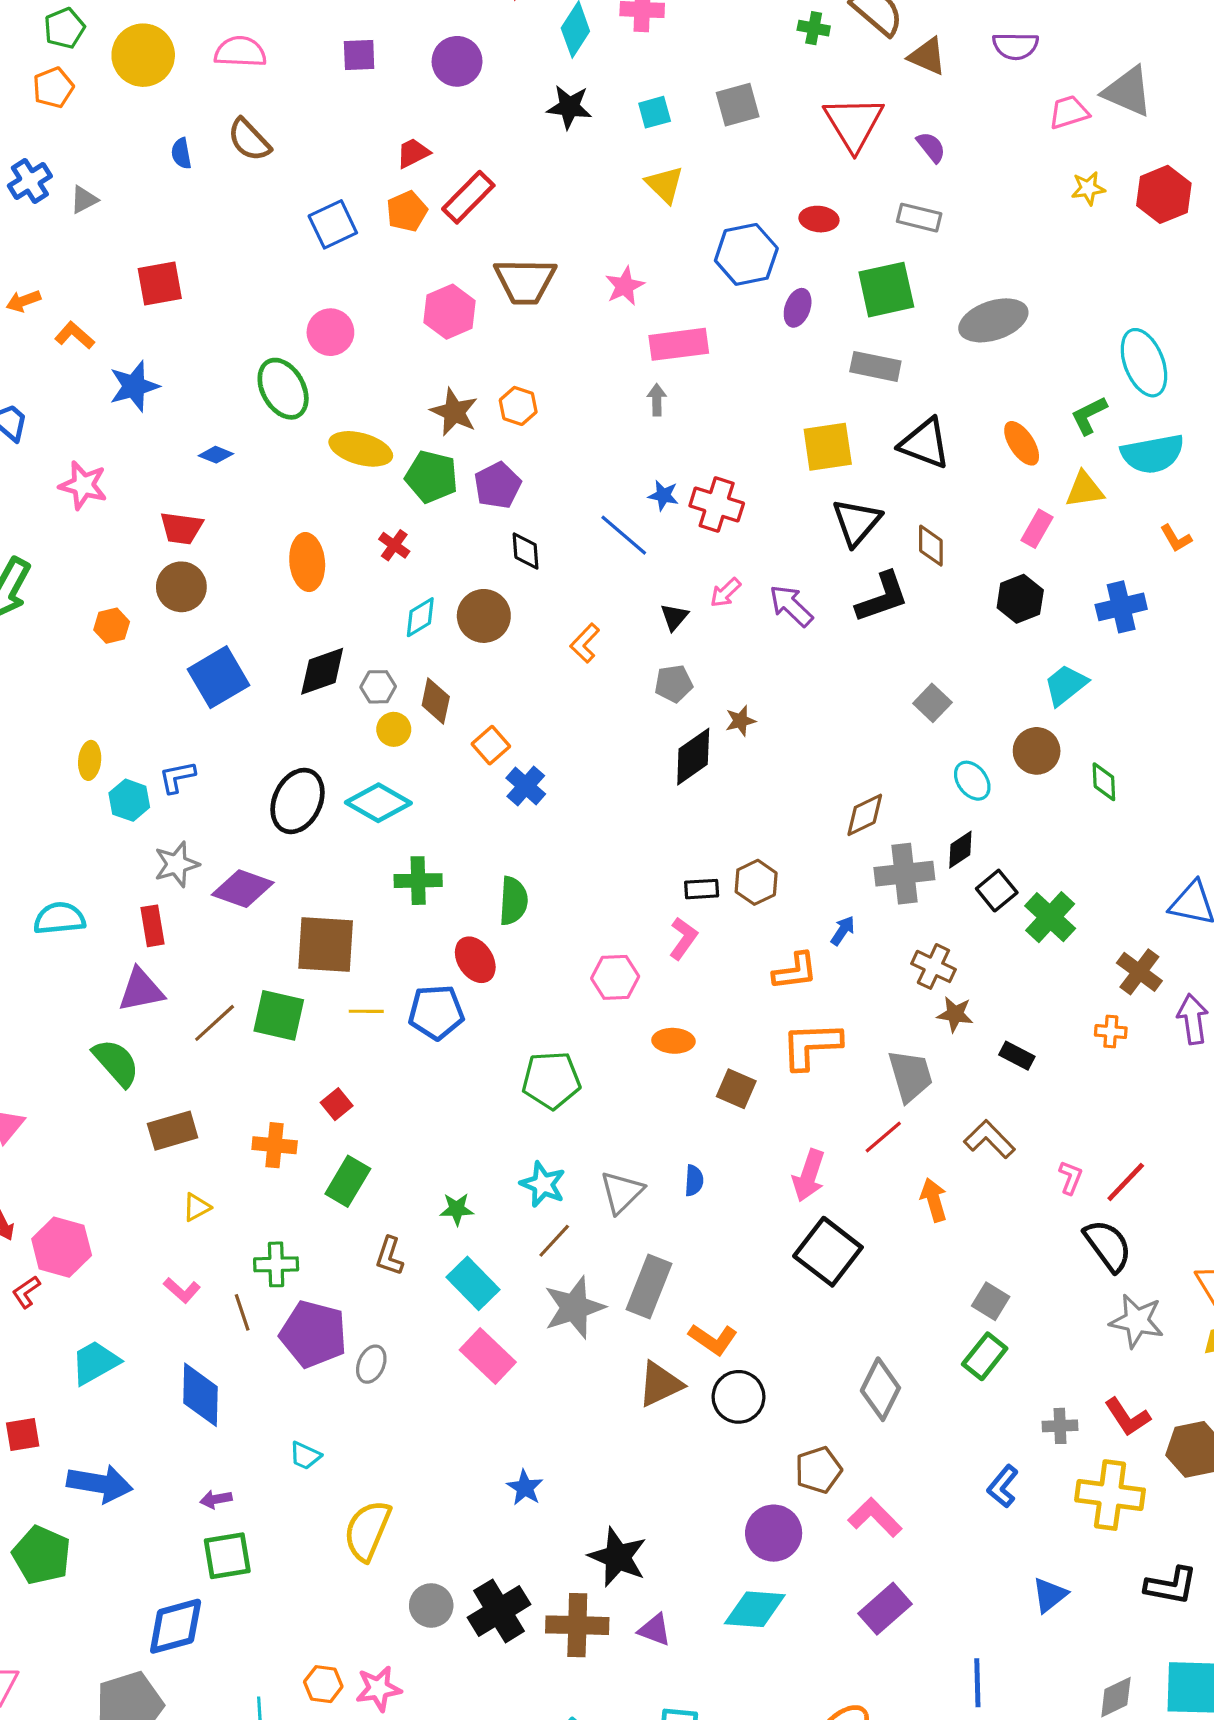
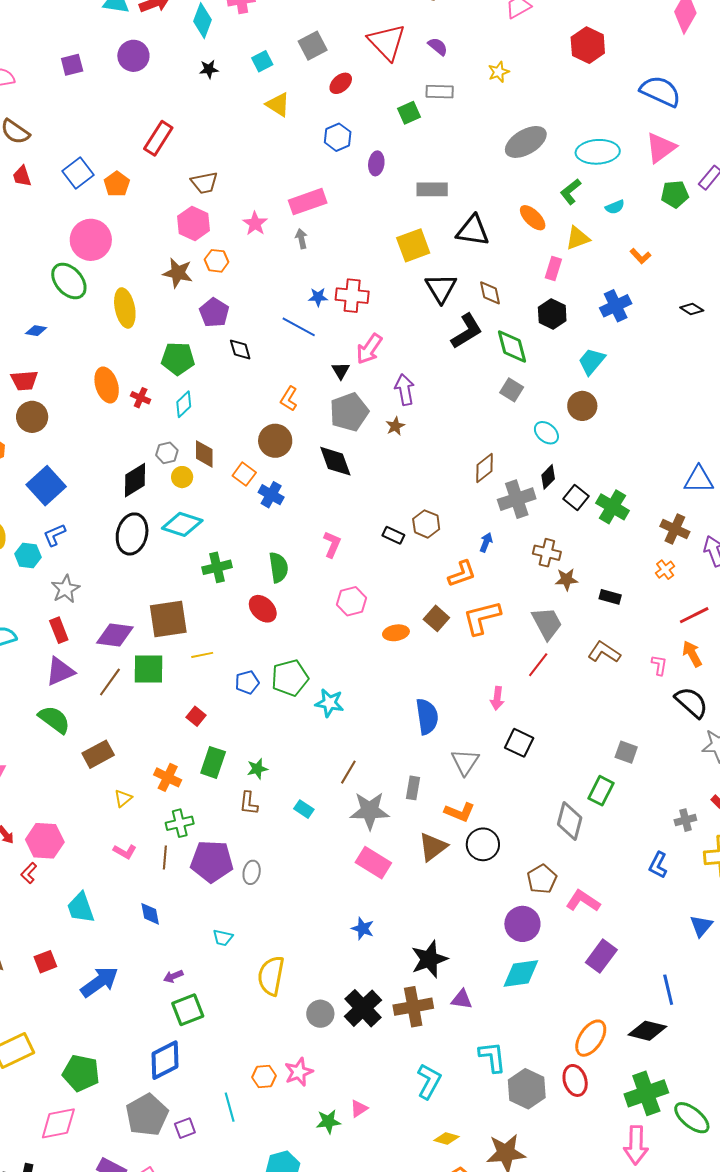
black star: (569, 107) -> (209, 69), size x0.7
red trapezoid: (413, 153) -> (22, 176), moved, turned -70
yellow star: (1088, 188) -> (499, 72), moved
orange pentagon: (407, 211) -> (117, 184), moved
red ellipse: (819, 219) -> (341, 83), moved, turned -35
blue hexagon: (746, 254) -> (338, 137), size x0.7
brown trapezoid: (525, 281) -> (204, 183), size x0.7
pink star: (625, 286) -> (255, 224), moved
green square: (886, 290) -> (409, 113), moved, size x0.6
pink hexagon: (450, 312) -> (194, 223), moved
gray ellipse: (993, 320) -> (526, 142), moved
pink circle: (330, 332) -> (91, 240), size x1.4
cyan ellipse: (1144, 363) -> (598, 152), turned -60
yellow ellipse: (361, 449) -> (125, 308), turned 75
cyan semicircle: (1153, 454) -> (615, 207), size x0.5
green pentagon: (432, 477) -> (178, 359), moved
red cross: (394, 545) -> (141, 398), moved
pink arrow: (725, 593) -> (369, 349), size x1.5
purple arrow: (791, 606) -> (405, 390), moved, turned 48
brown circle: (484, 616) -> (275, 441), moved
black diamond: (322, 671) -> (135, 480), moved
blue square: (219, 677) -> (46, 486), moved
gray pentagon: (674, 684) -> (349, 412), size x1.6
black diamond: (693, 757) -> (335, 461), moved, turned -63
green diamond: (1104, 782) -> (512, 346), moved, size x1.5
purple diamond: (243, 889) -> (115, 635), moved
black rectangle: (702, 889) -> (393, 535), turned 40
pink L-shape: (683, 938) -> (332, 544), moved
blue pentagon: (436, 1012) -> (247, 682), moved, size x0.7
orange cross: (1111, 1032) -> (665, 570), turned -30
green pentagon: (551, 1080) -> (290, 678), moved
brown square: (736, 1089) -> (436, 618), moved, turned 30
orange cross: (275, 1145) -> (168, 777), moved, turned 32
pink arrow: (809, 1175) -> (497, 698), size x0.7
blue semicircle: (694, 1181) -> (427, 716), size x1.8
red line: (1126, 1182) -> (694, 615), moved, turned 32
cyan star: (543, 1184) -> (329, 703), moved
gray triangle: (622, 1192) -> (465, 762), moved
orange arrow: (934, 1200) -> (692, 654), moved
green star: (457, 1209) -> (257, 769), moved
black square: (828, 1252) -> (519, 743), size x0.7
cyan rectangle: (473, 1283) -> (304, 809), size x0.6
gray rectangle: (649, 1286) -> (413, 788), size x0.6
gray star: (574, 1307) -> (370, 811), turned 30
brown line: (242, 1312) -> (165, 857), turned 35
pink rectangle: (488, 1356) -> (373, 863), moved
green rectangle: (985, 1356) -> (601, 791), moved
cyan trapezoid: (95, 1363) -> (81, 908), turned -68
blue diamond: (201, 1395) -> (150, 914), size x0.6
blue arrow: (100, 1484) -> (99, 982), turned -33
green pentagon: (42, 1555) -> (81, 1073), moved
black star: (618, 1557) -> (429, 959), turned -30

